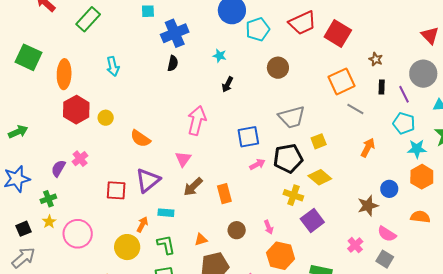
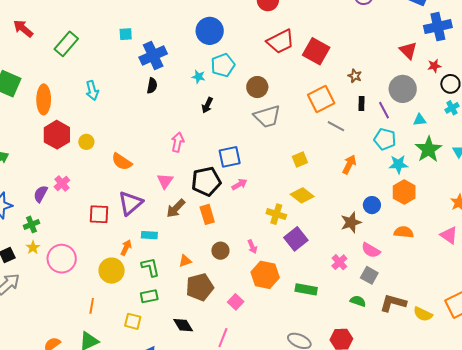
cyan pentagon: (258, 29) -> (223, 65), moved
gray trapezoid: (292, 117) -> (267, 116), moved
pink arrow: (197, 121) -> (178, 142), size x0.7
black pentagon: (288, 158) -> (206, 181), moved

